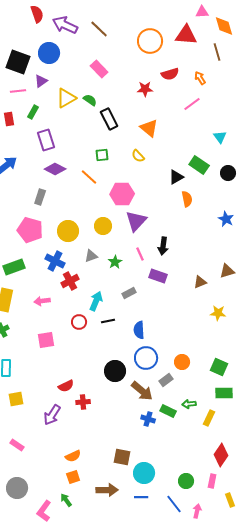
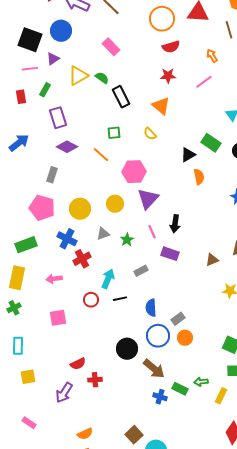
red semicircle: (170, 74) -> (171, 47), moved
red star: (145, 89) -> (168, 76), moved
orange circle: (182, 362) -> (185, 338), moved
gray rectangle: (166, 380) -> (178, 319), moved
brown square: (122, 457) -> (134, 435), turned 36

